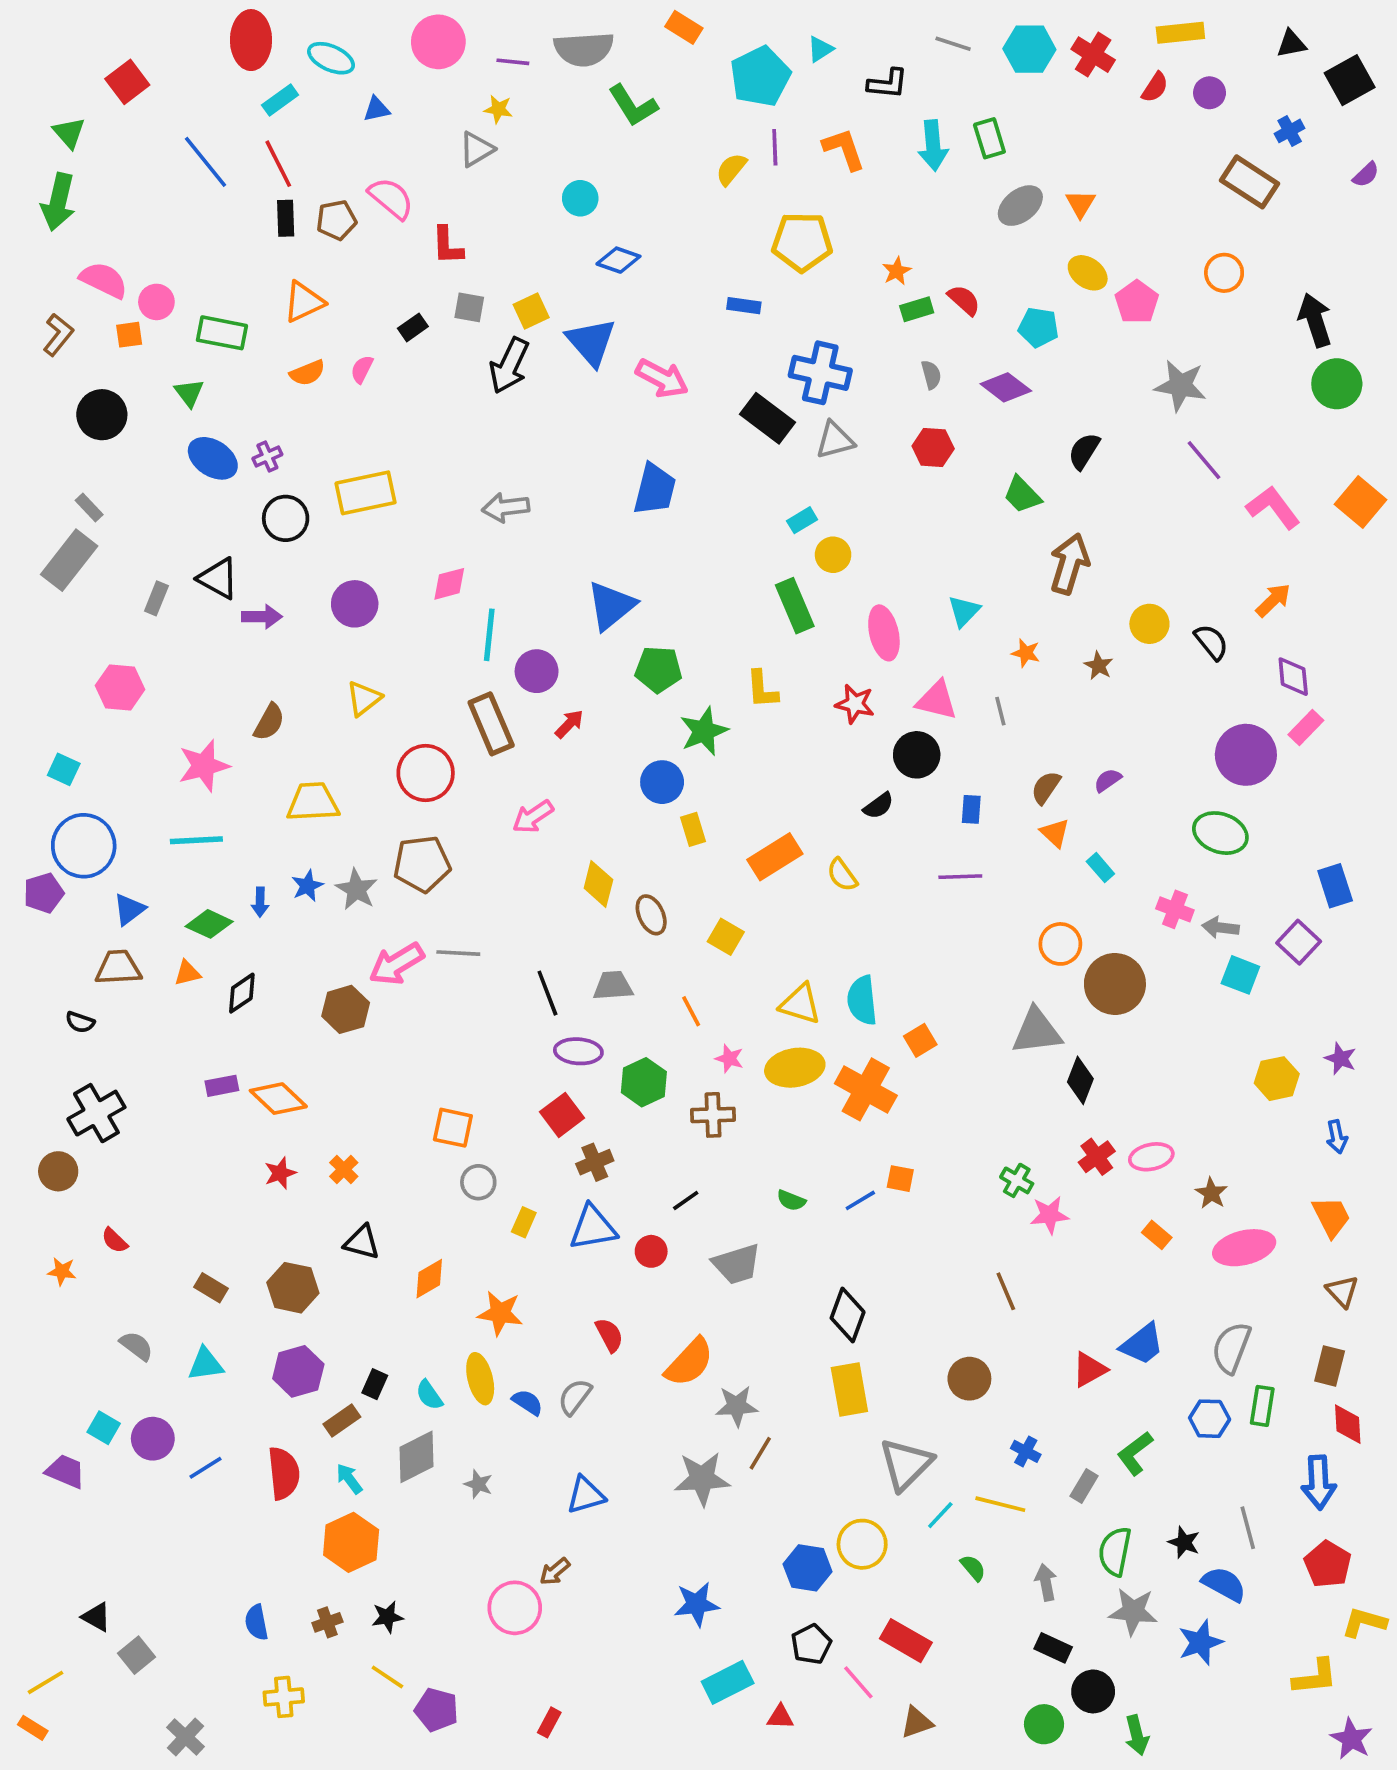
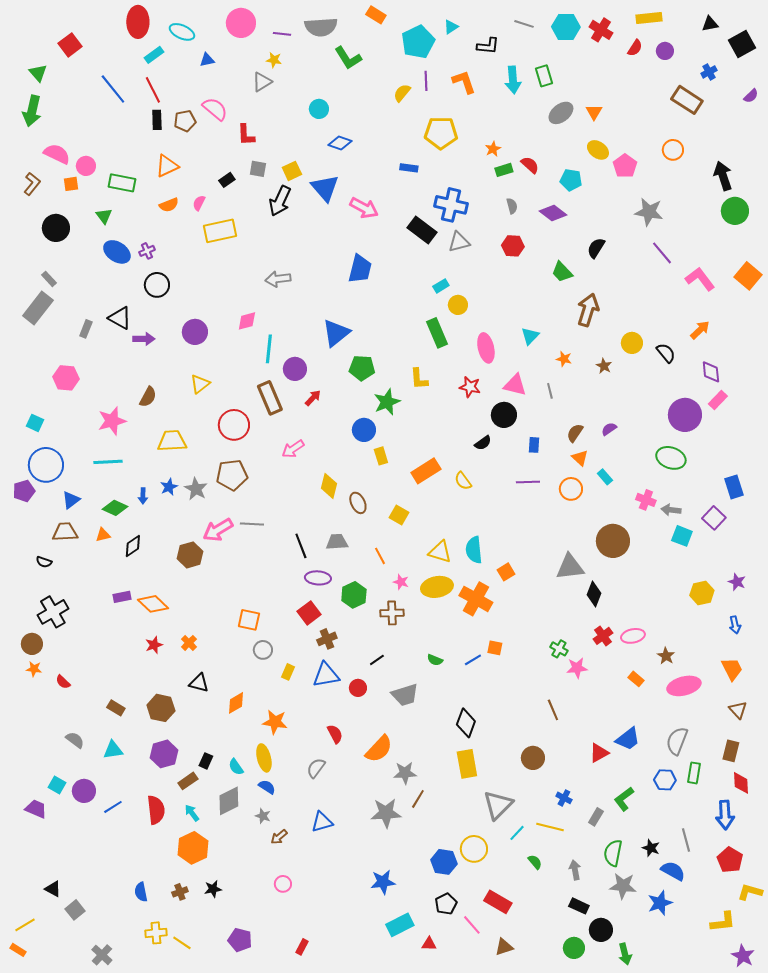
yellow rectangle: (366, 493) -> (220, 231), moved
orange circle: (1060, 944) -> (571, 489), moved
orange star: (62, 1271) -> (34, 669), moved
blue semicircle: (527, 1402) -> (267, 787), moved
brown arrow: (555, 1571) -> (279, 837), moved
pink circle: (515, 1608) -> (283, 884), size x0.6
yellow line: (387, 1677) -> (182, 943), moved

